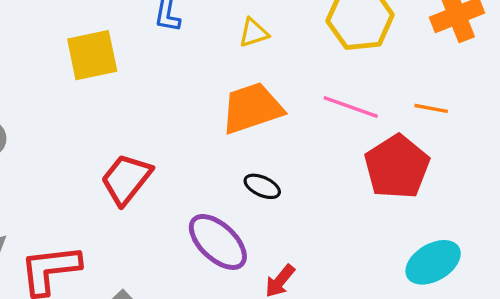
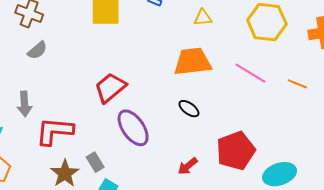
red pentagon: (397, 167) -> (236, 151), moved
purple ellipse: (218, 242) -> (133, 128), moved

